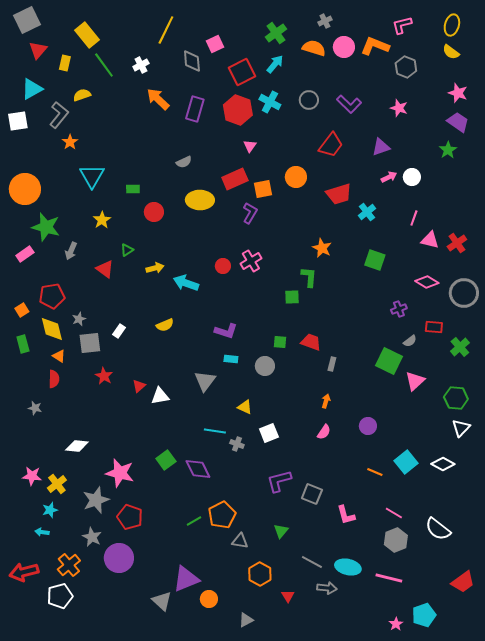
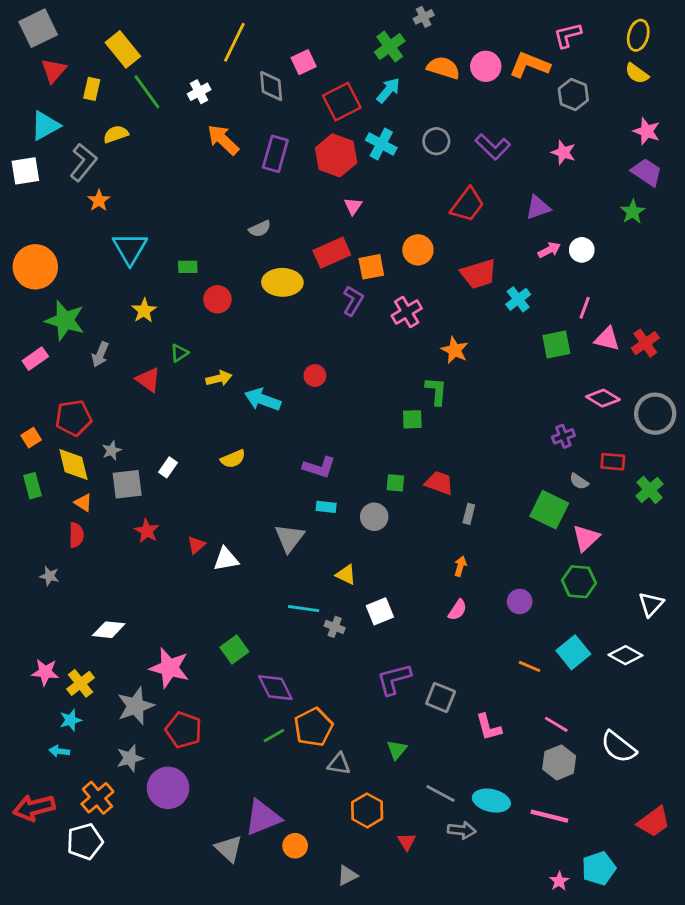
gray cross: (325, 21) -> (424, 17), moved
green square: (375, 260) -> (556, 344), moved, turned -30
pink cross: (251, 261) -> (407, 312), moved
gray semicircle: (410, 341) -> (579, 481), turned 72
green hexagon: (456, 398) -> (579, 582), moved
purple diamond: (198, 469) -> (275, 688), moved
gray star: (92, 537) -> (130, 758), turned 30

